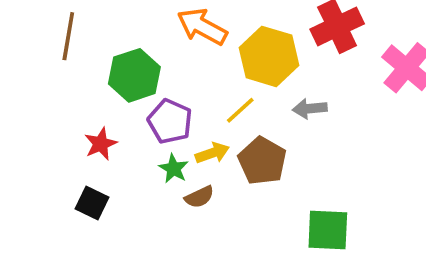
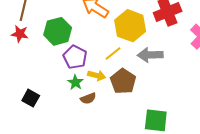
gray arrow: (310, 109) -> (150, 55), size x1.4
red star: (101, 144) -> (20, 34), moved, turned 30
yellow arrow: (212, 153) -> (97, 75), turned 30

